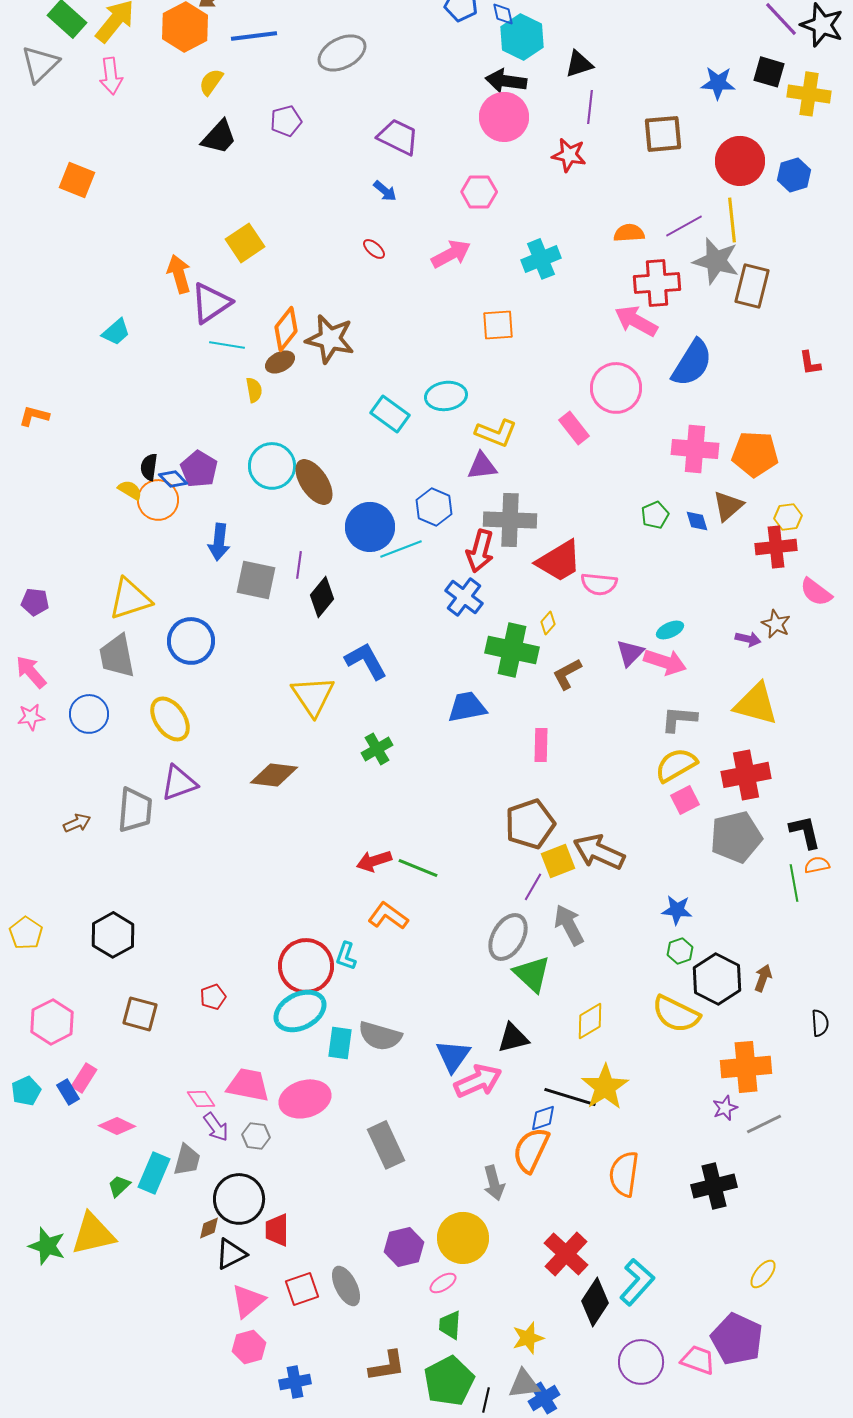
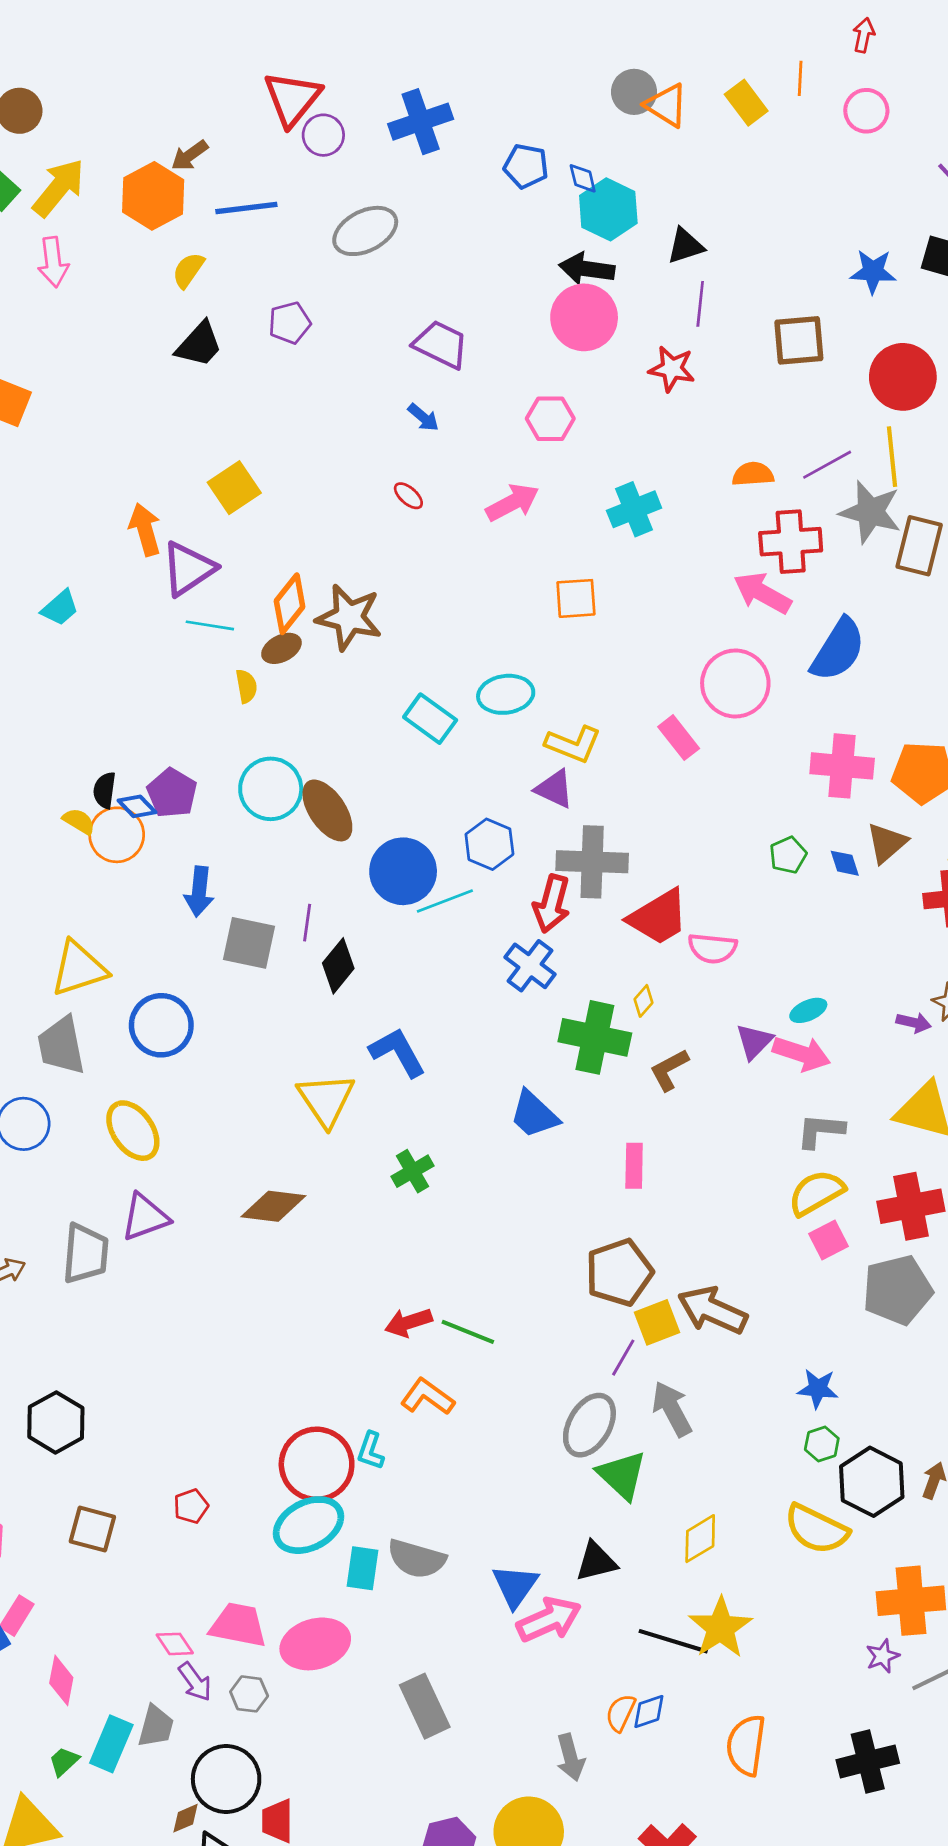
purple triangle: (482, 466) -> (554, 789), turned 32
blue trapezoid: (467, 707) -> (534, 1114), turned -126
blue diamond: (543, 1118) -> (649, 1711), moved
pink diamond: (117, 1126) -> (61, 1680), turned 75
orange semicircle: (531, 1150) -> (621, 1713), size x0.6

